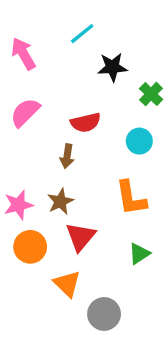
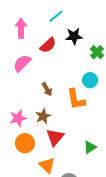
pink arrow: (23, 54) -> (21, 28), turned 30
red semicircle: (86, 123) -> (48, 45), moved, turned -30
brown arrow: (67, 156) -> (47, 89), turned -40
orange L-shape: (131, 198) -> (76, 99), moved

